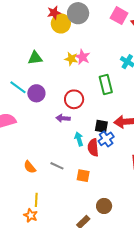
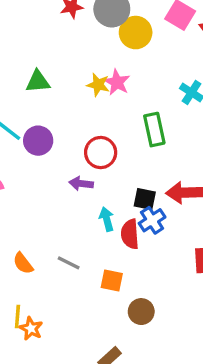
yellow circle: (61, 23) -> (136, 33), moved
yellow line: (36, 200) -> (17, 317), moved
brown circle: (104, 206) -> (141, 312), moved
orange star: (31, 215) -> (31, 328), moved

